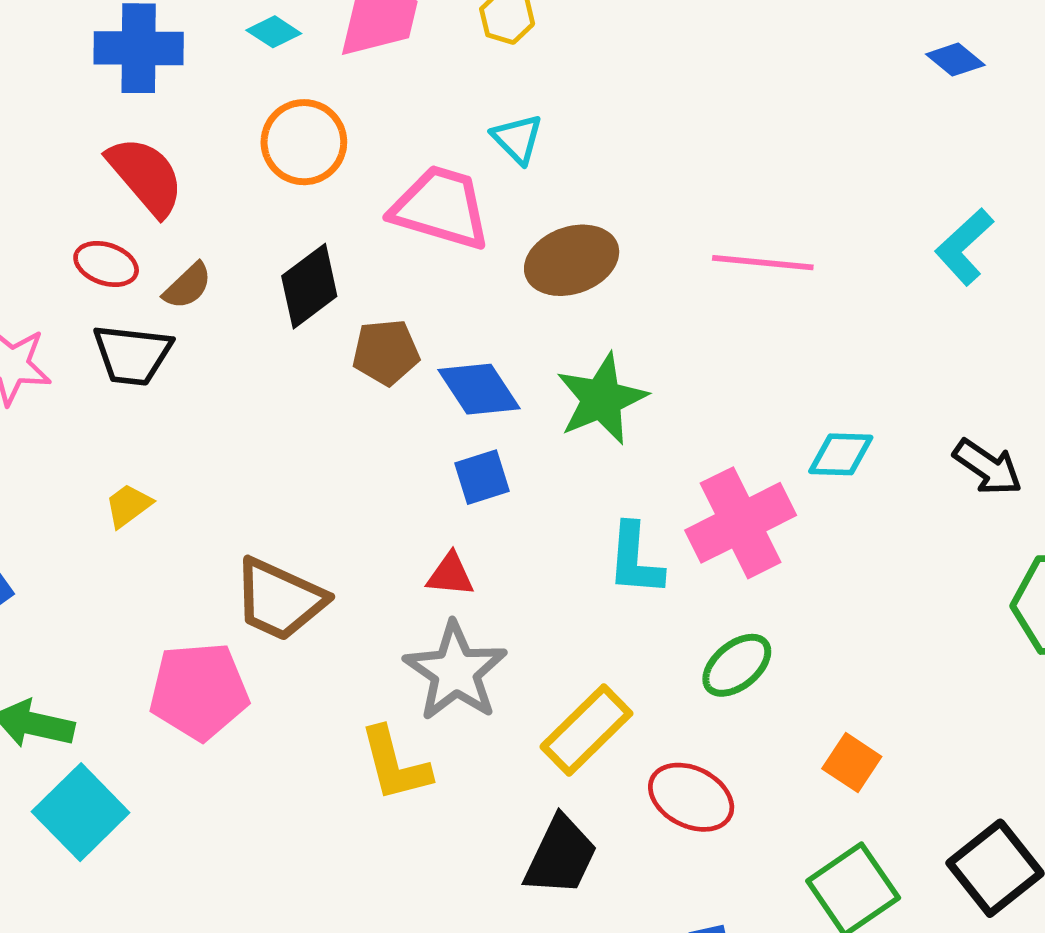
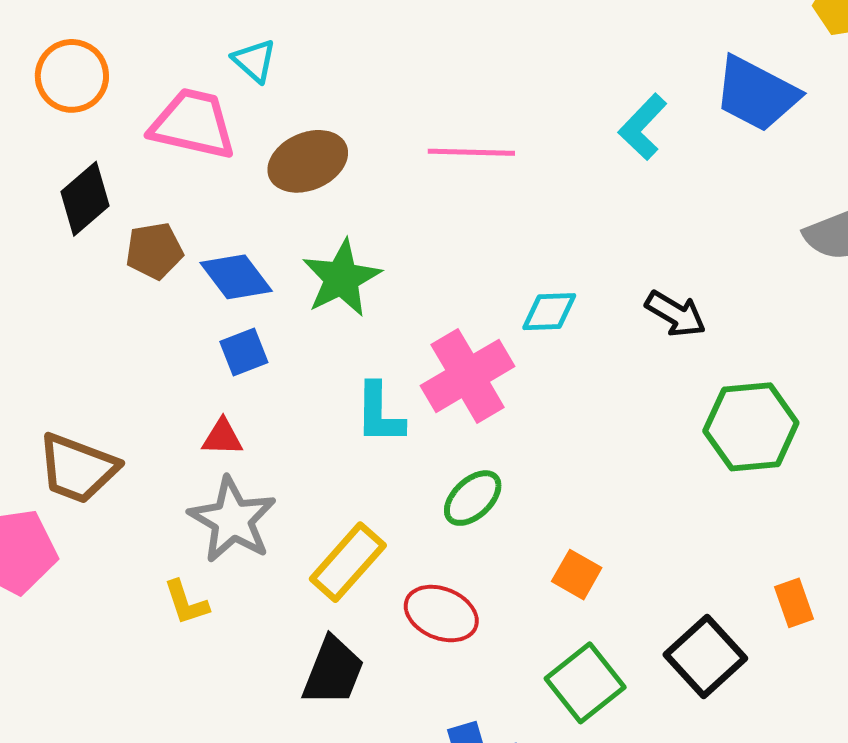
yellow L-shape: (395, 764) -> (186, 603), size x0.7

